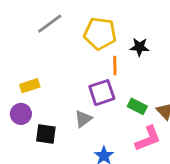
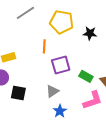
orange line: (115, 65) -> (44, 46), moved
gray triangle: (83, 119) -> (52, 91), moved

